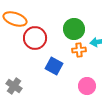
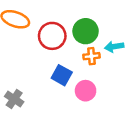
red circle: (35, 38) -> (52, 36), moved
pink circle: (87, 86) -> (86, 91), moved

